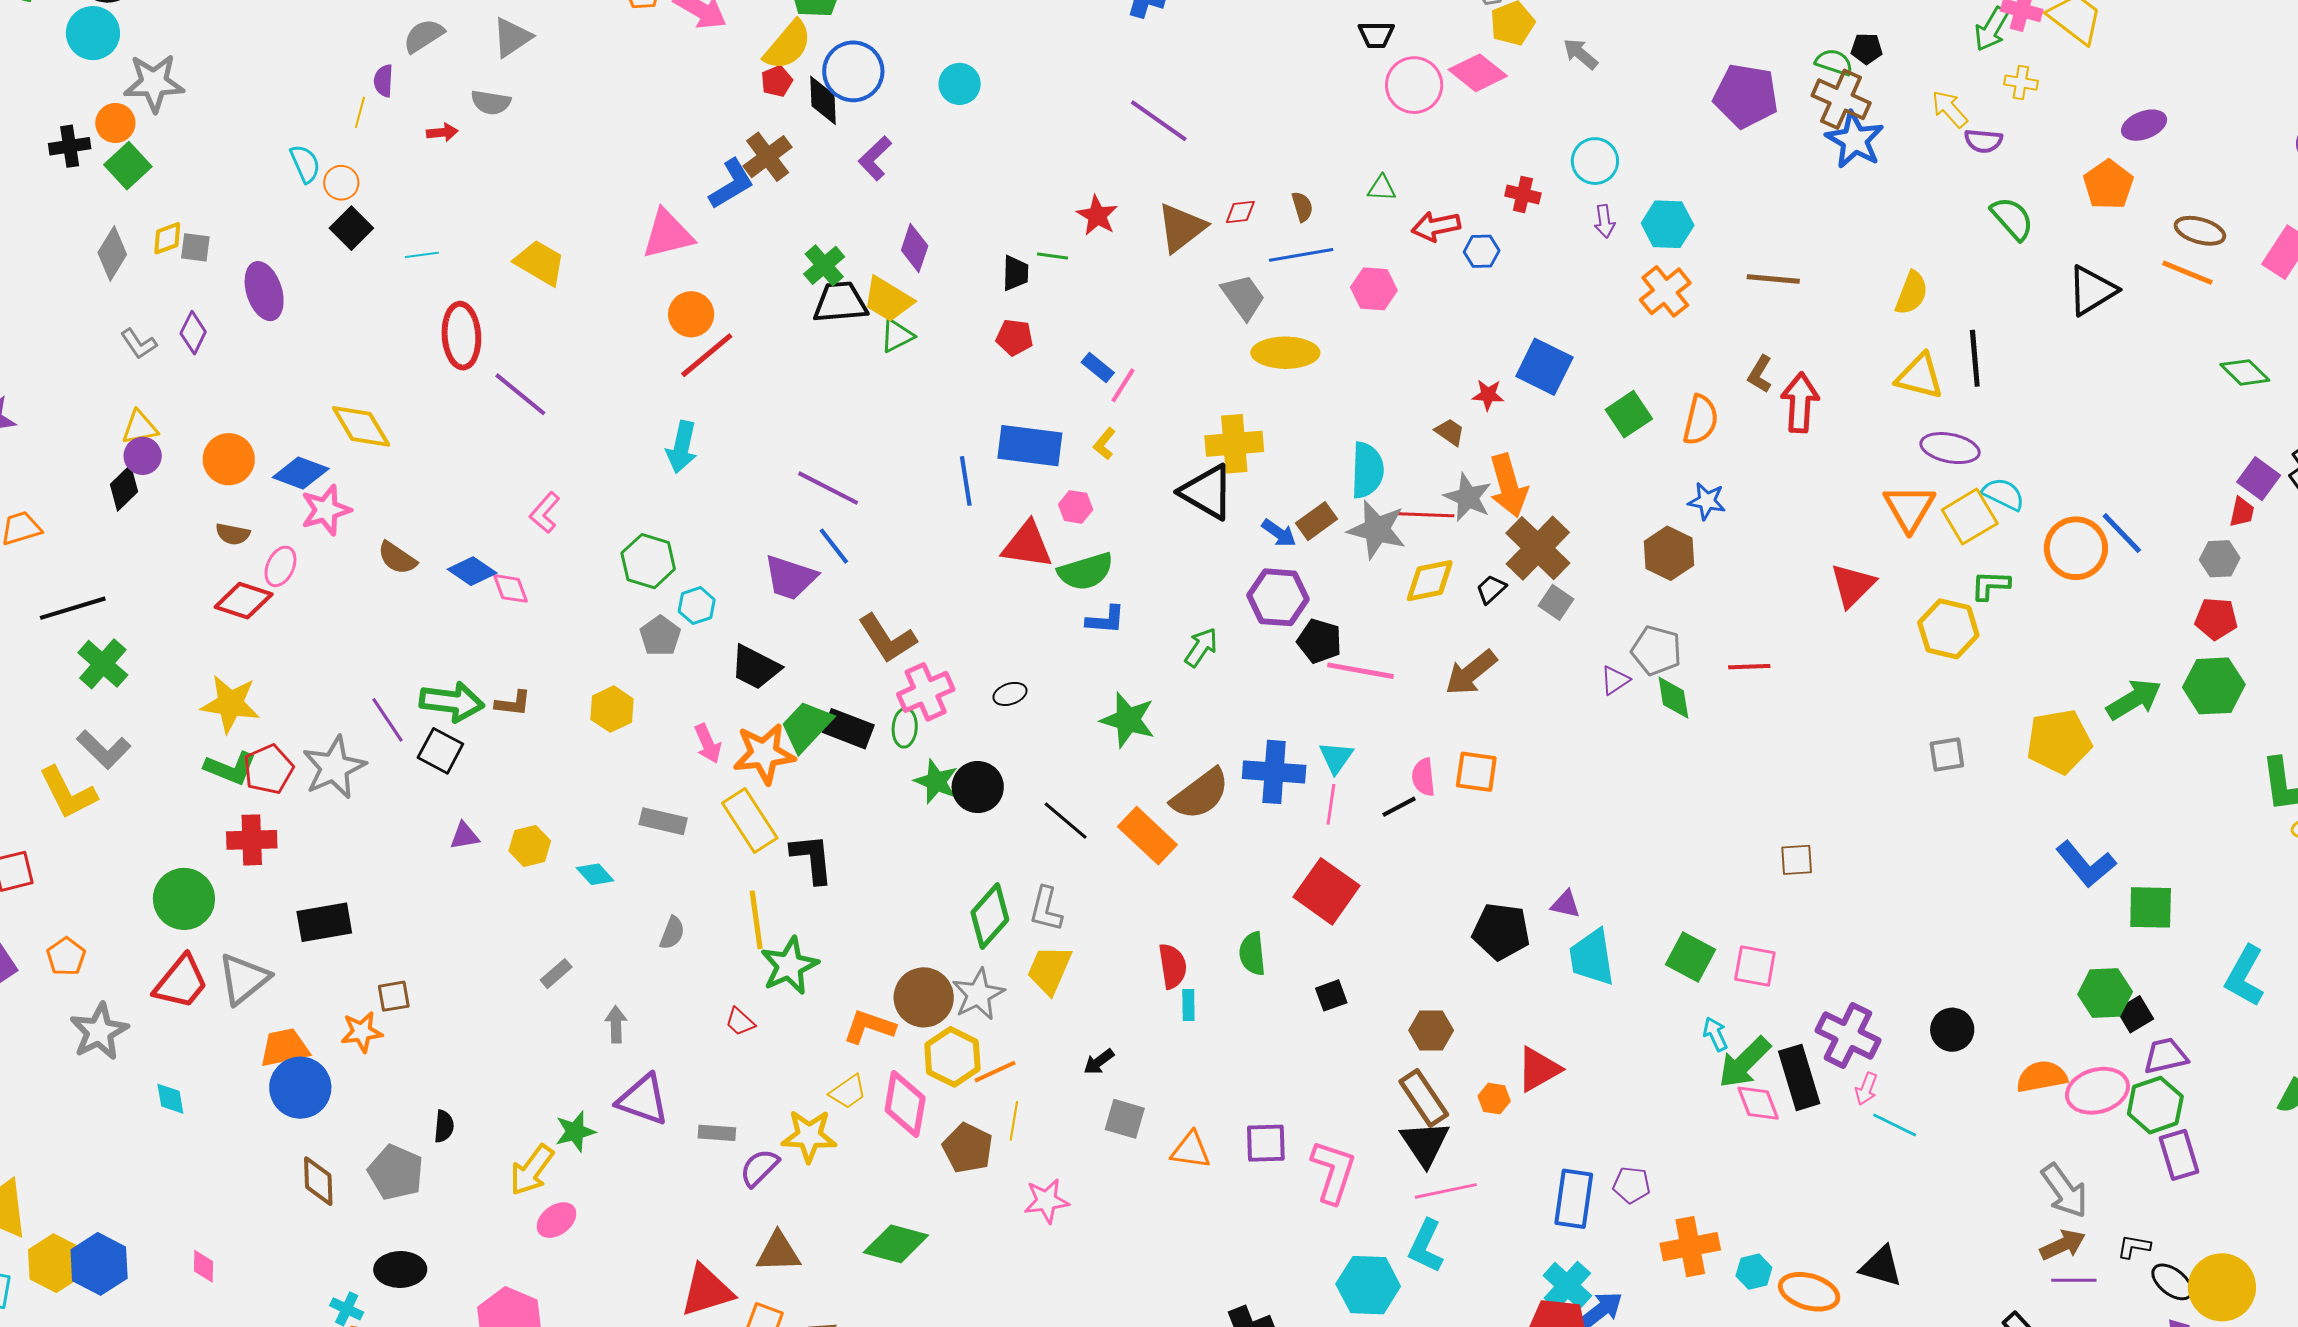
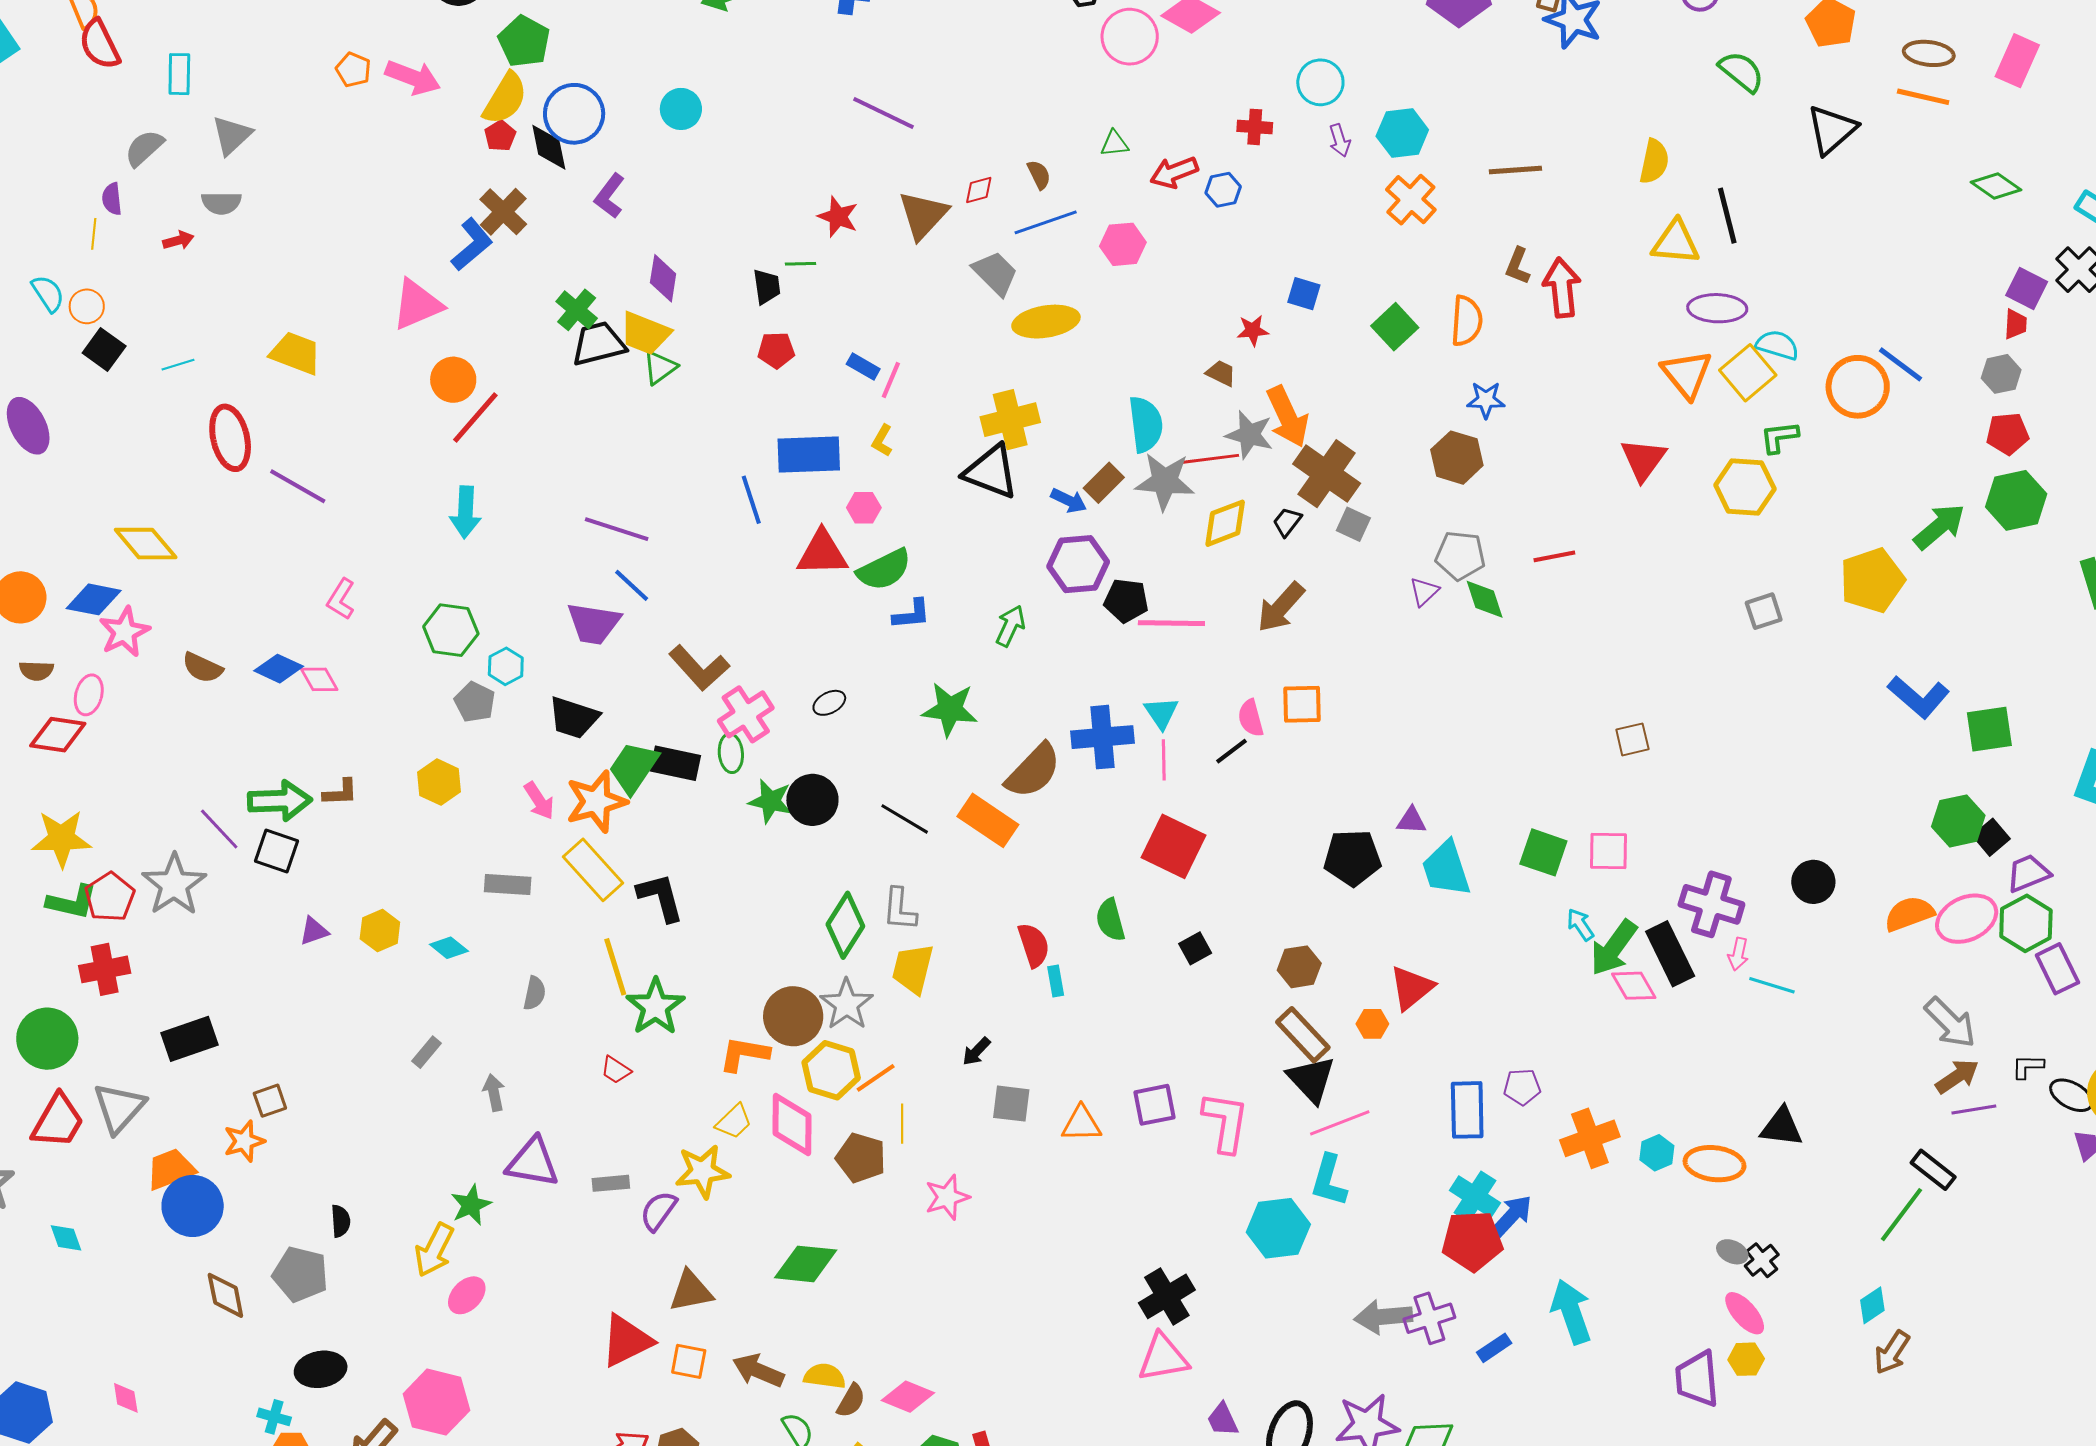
blue square: (1544, 367) -> (1304, 294), size x0.6

